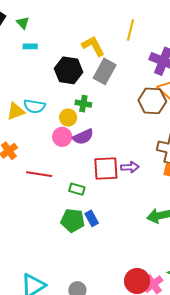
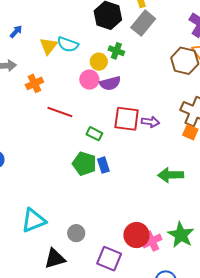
yellow triangle: (16, 111) -> (48, 46), turned -42

